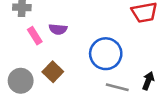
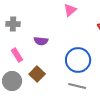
pink rectangle: (35, 36) -> (17, 55), moved
gray line: (117, 87) -> (77, 86), moved

